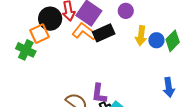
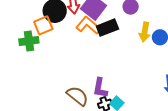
green cross: (26, 50) -> (29, 41), turned -36

